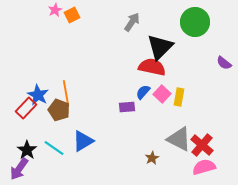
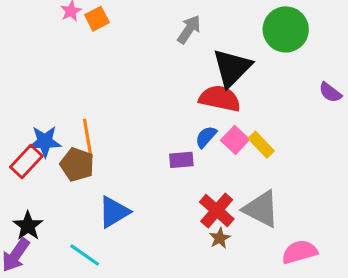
blue star: (38, 95) -> (45, 141), turned -30
yellow rectangle: (179, 97) -> (261, 145), turned -54
red cross: (202, 145) -> (217, 211), moved
cyan line: (54, 148) -> (85, 255), moved

